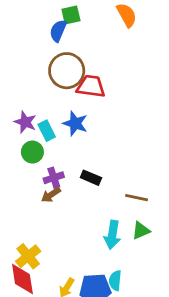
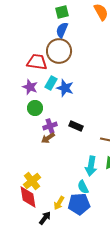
blue semicircle: (58, 31) -> (62, 30), moved
red trapezoid: (91, 86) -> (37, 62), moved
cyan rectangle: (47, 131) -> (51, 83), moved, turned 56
cyan semicircle: (115, 280) -> (83, 187), moved, turned -32

